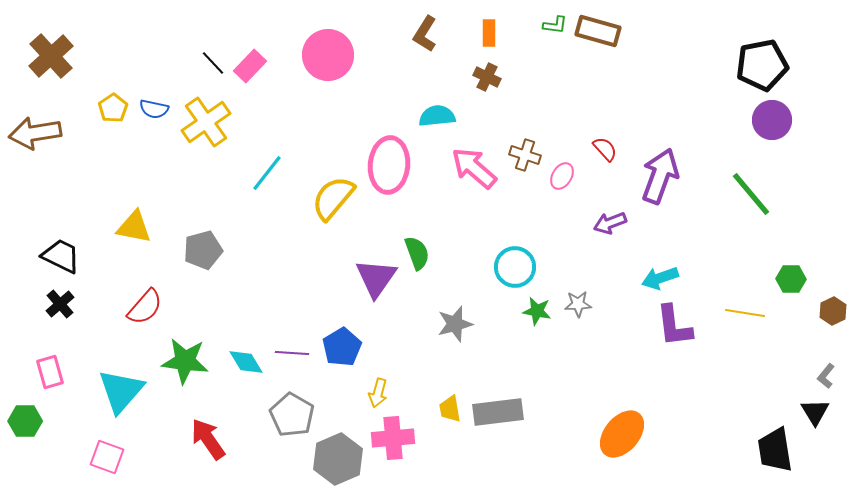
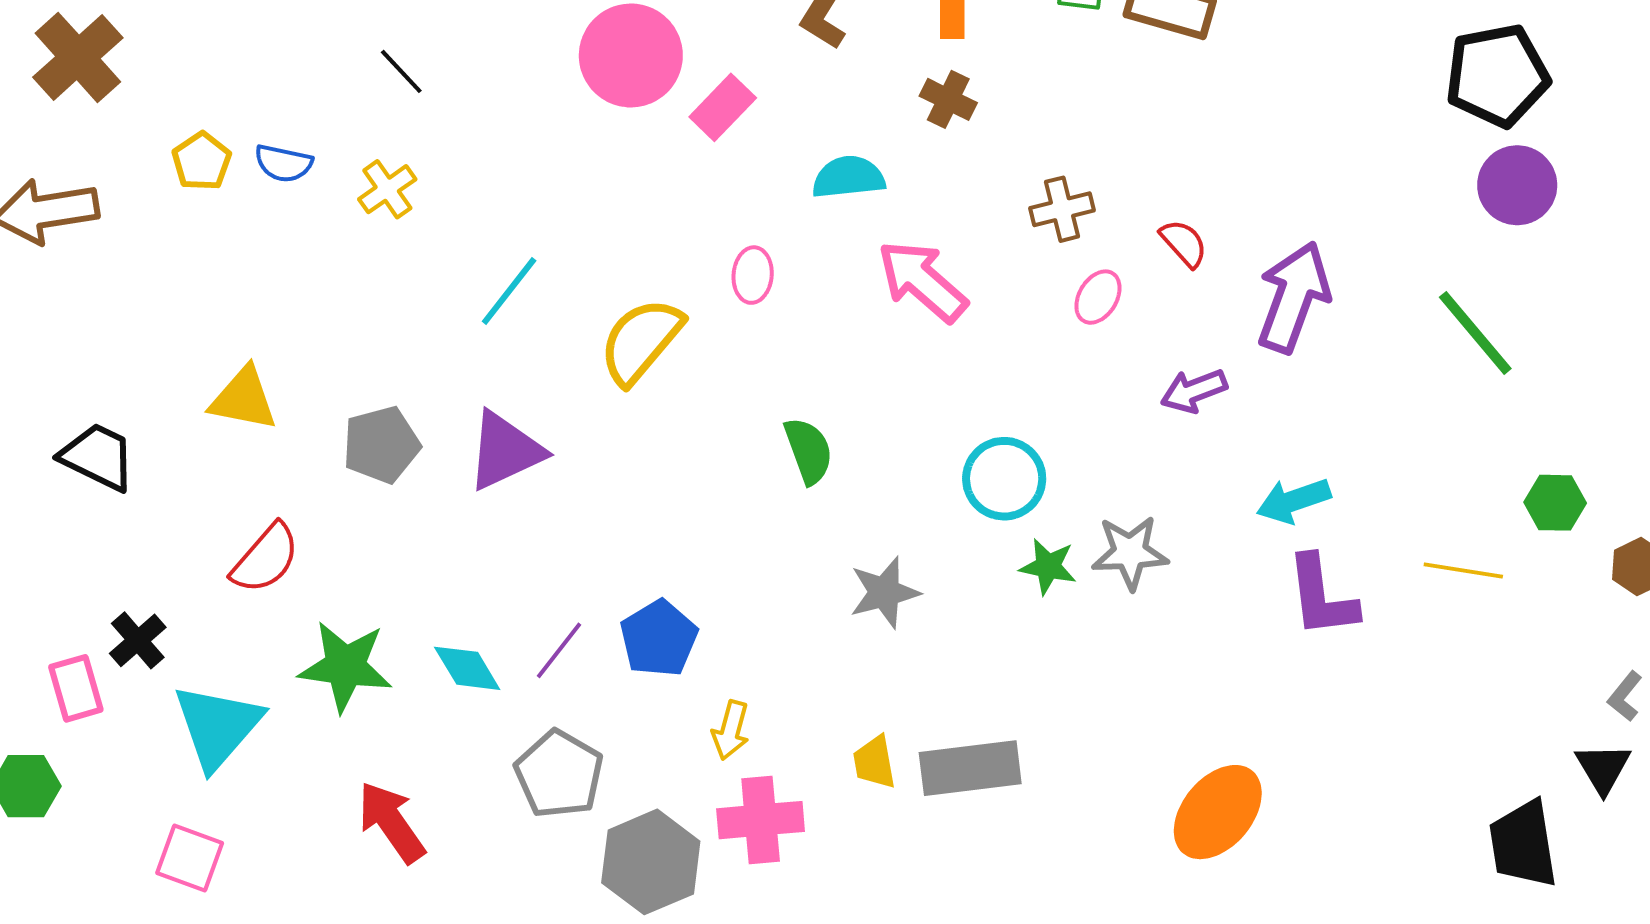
pink rectangle: (250, 66) -> (723, 107), moved
yellow cross: (206, 122) -> (387, 189), size x0.6
brown cross: (525, 155) -> (1062, 209), moved, turned -32
pink ellipse: (389, 165) -> (753, 275), size x0.5
purple triangle: (376, 278) -> (505, 451), moved, turned 30
black cross: (60, 304) -> (138, 640), moved
gray star: (578, 304) -> (1130, 553), size x1.4
purple line: (292, 353) -> (559, 650), turned -56

